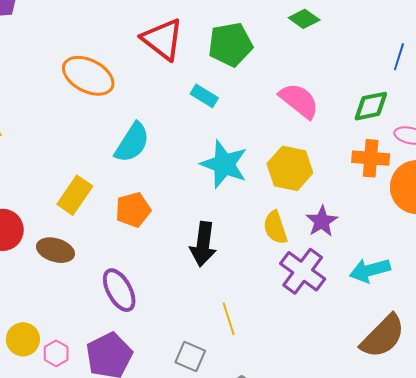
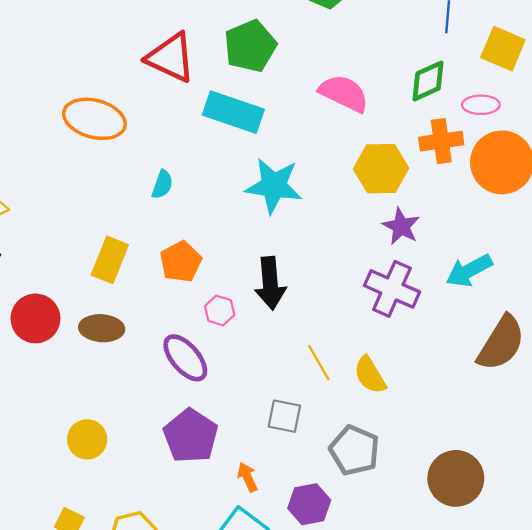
cyan rectangle: (204, 96) -> (233, 112), size x1.8
cyan semicircle: (132, 143) -> (162, 185), size x0.6
yellow hexagon: (290, 168) -> (381, 169), moved
yellow semicircle: (275, 227) -> (370, 375), moved
pink hexagon: (56, 353) -> (220, 310), moved

